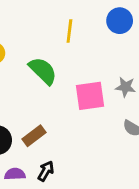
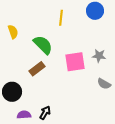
brown rectangle: (34, 136) -> (37, 69), moved

